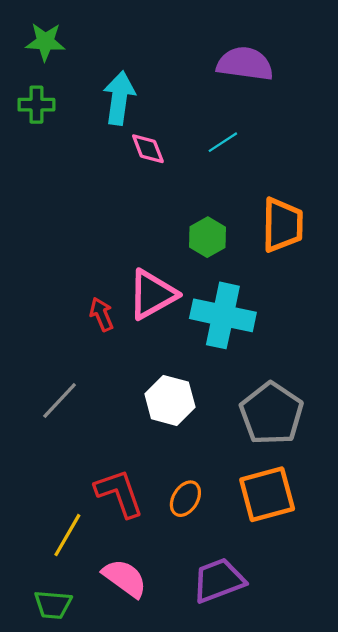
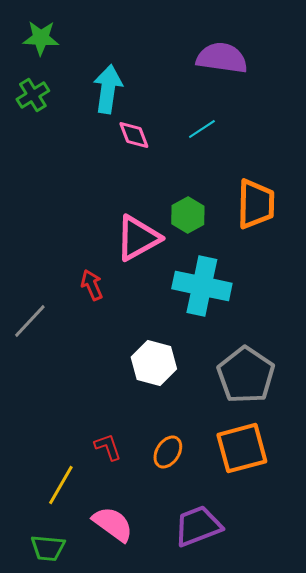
green cross: (36, 105) -> (33, 95), turned -32
pink triangle: (152, 294) -> (138, 238), moved
gray line: (60, 400) -> (30, 321), moved
red L-shape: (119, 493) -> (108, 447), size x0.6

